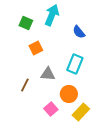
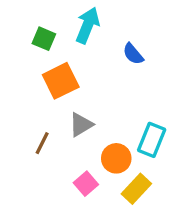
orange square: (36, 48) -> (61, 81), size x1.5
cyan rectangle: (75, 64) -> (152, 140), moved
gray triangle: (48, 74) -> (81, 125), turned -35

